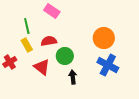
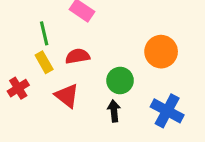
green circle: (65, 56) -> (120, 80), moved
blue cross: (108, 65) -> (167, 111), moved

